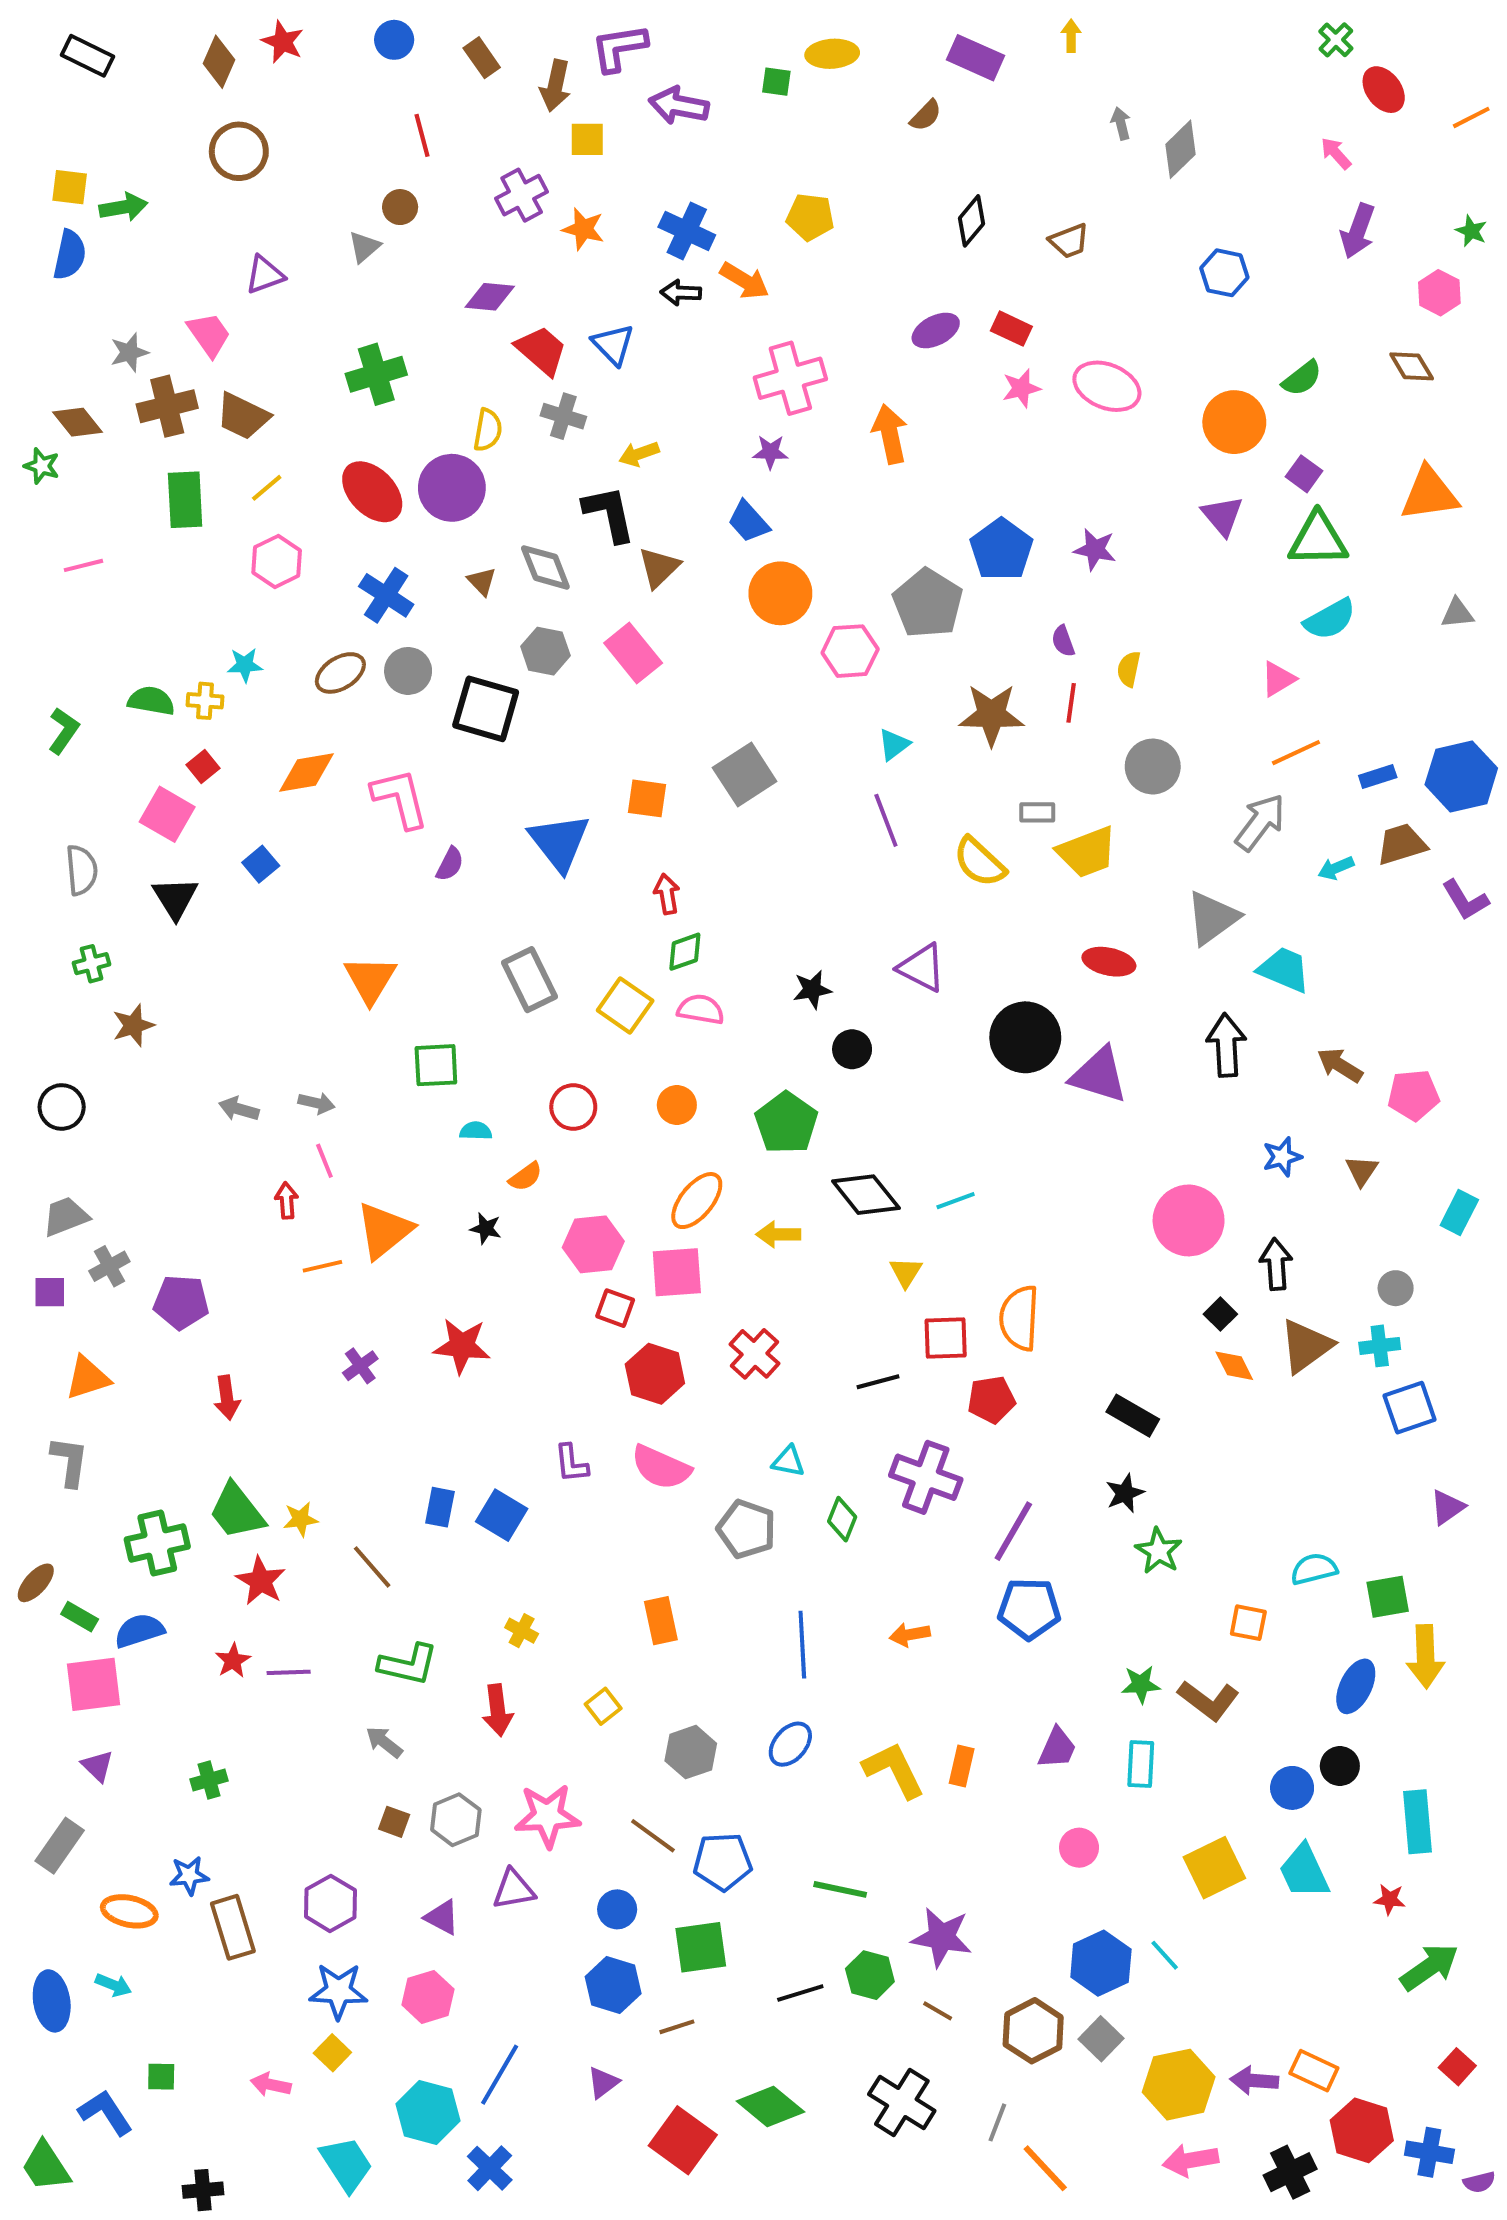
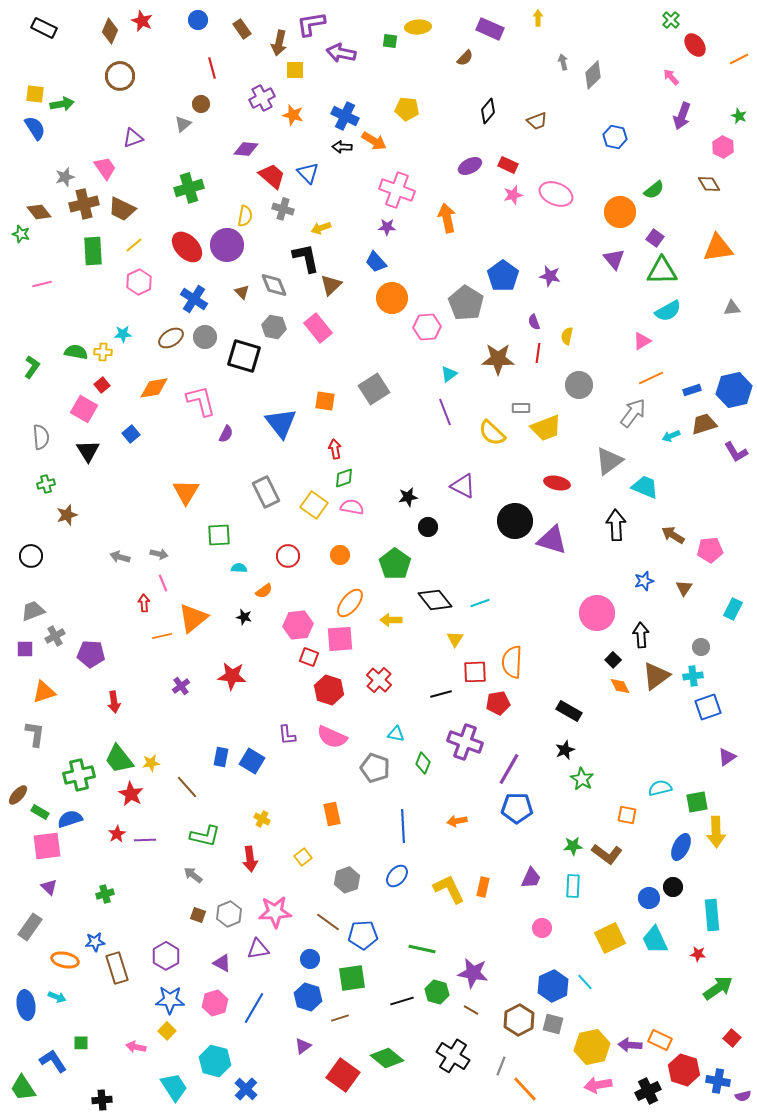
blue semicircle: (70, 255) -> (35, 128), turned -45
pink cross: (790, 378) -> (397, 190), turned 36
gray square: (1101, 2039) -> (553, 1024), turned -30
blue line: (500, 2075) -> (254, 1008), moved

